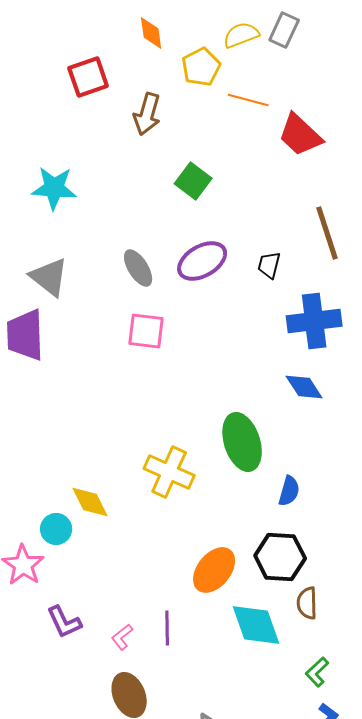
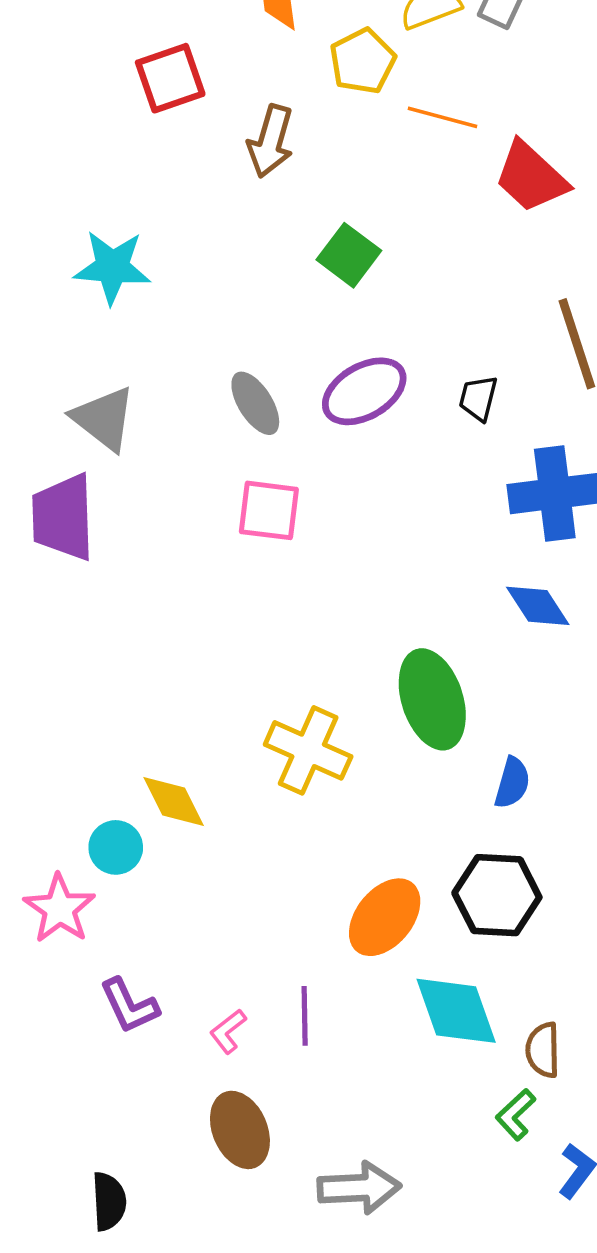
brown semicircle: (307, 603) -> (543, 1050), moved
green L-shape: (317, 672) -> (516, 1115), moved

